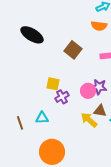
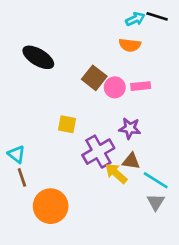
pink circle: (88, 91) -> (115, 87), moved
purple cross: (62, 97) -> (98, 152), moved, size x1.6
cyan triangle: (42, 118) -> (16, 154), moved, turned 40
orange circle: (52, 152) -> (51, 206), moved

